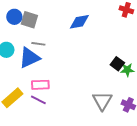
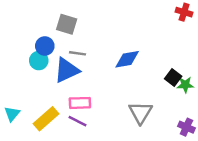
blue circle: (14, 17) -> (45, 46), moved
blue diamond: (79, 22) -> (127, 59), moved
gray triangle: (102, 101) -> (140, 113), moved

